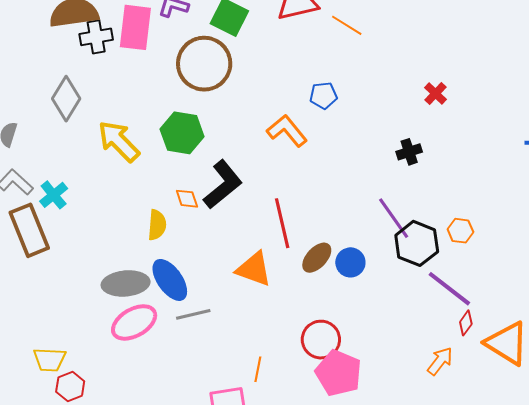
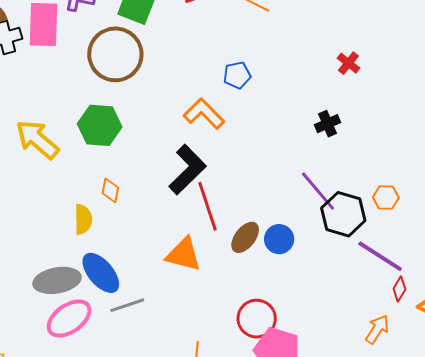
black L-shape: (223, 185) -> (187, 170), moved
orange diamond: (187, 199) -> (110, 190), turned 35

